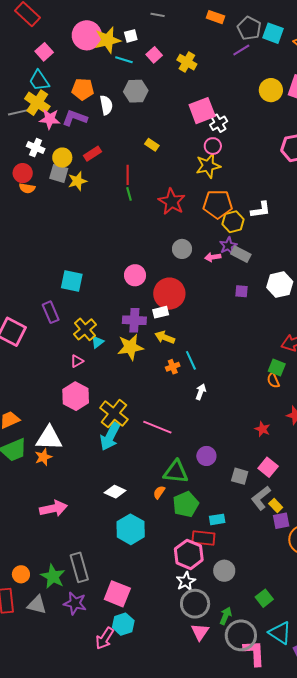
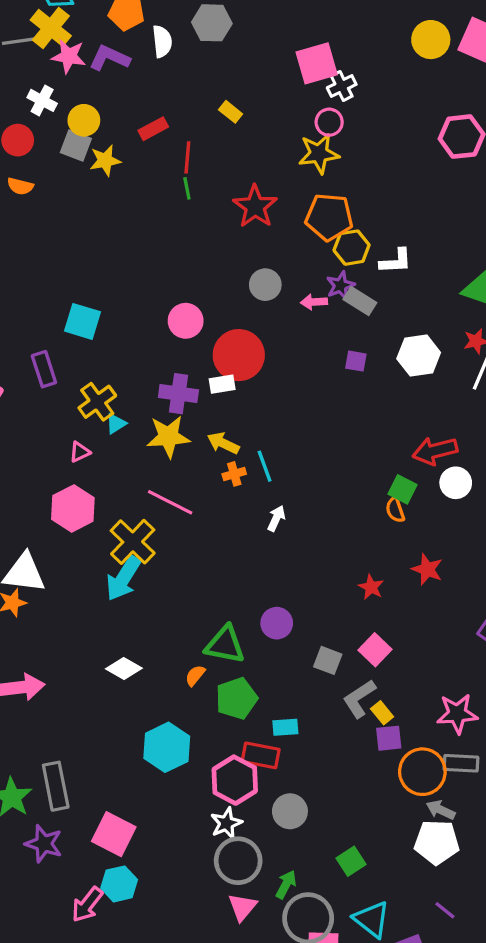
red rectangle: (92, 154) -> (153, 129), moved
orange semicircle: (27, 188) -> (20, 186), moved
white L-shape: (260, 210) -> (396, 261), moved
yellow arrow: (165, 337) -> (223, 443), moved
pink line: (157, 427) -> (170, 502), moved
cyan hexagon: (131, 529) -> (167, 747), moved

